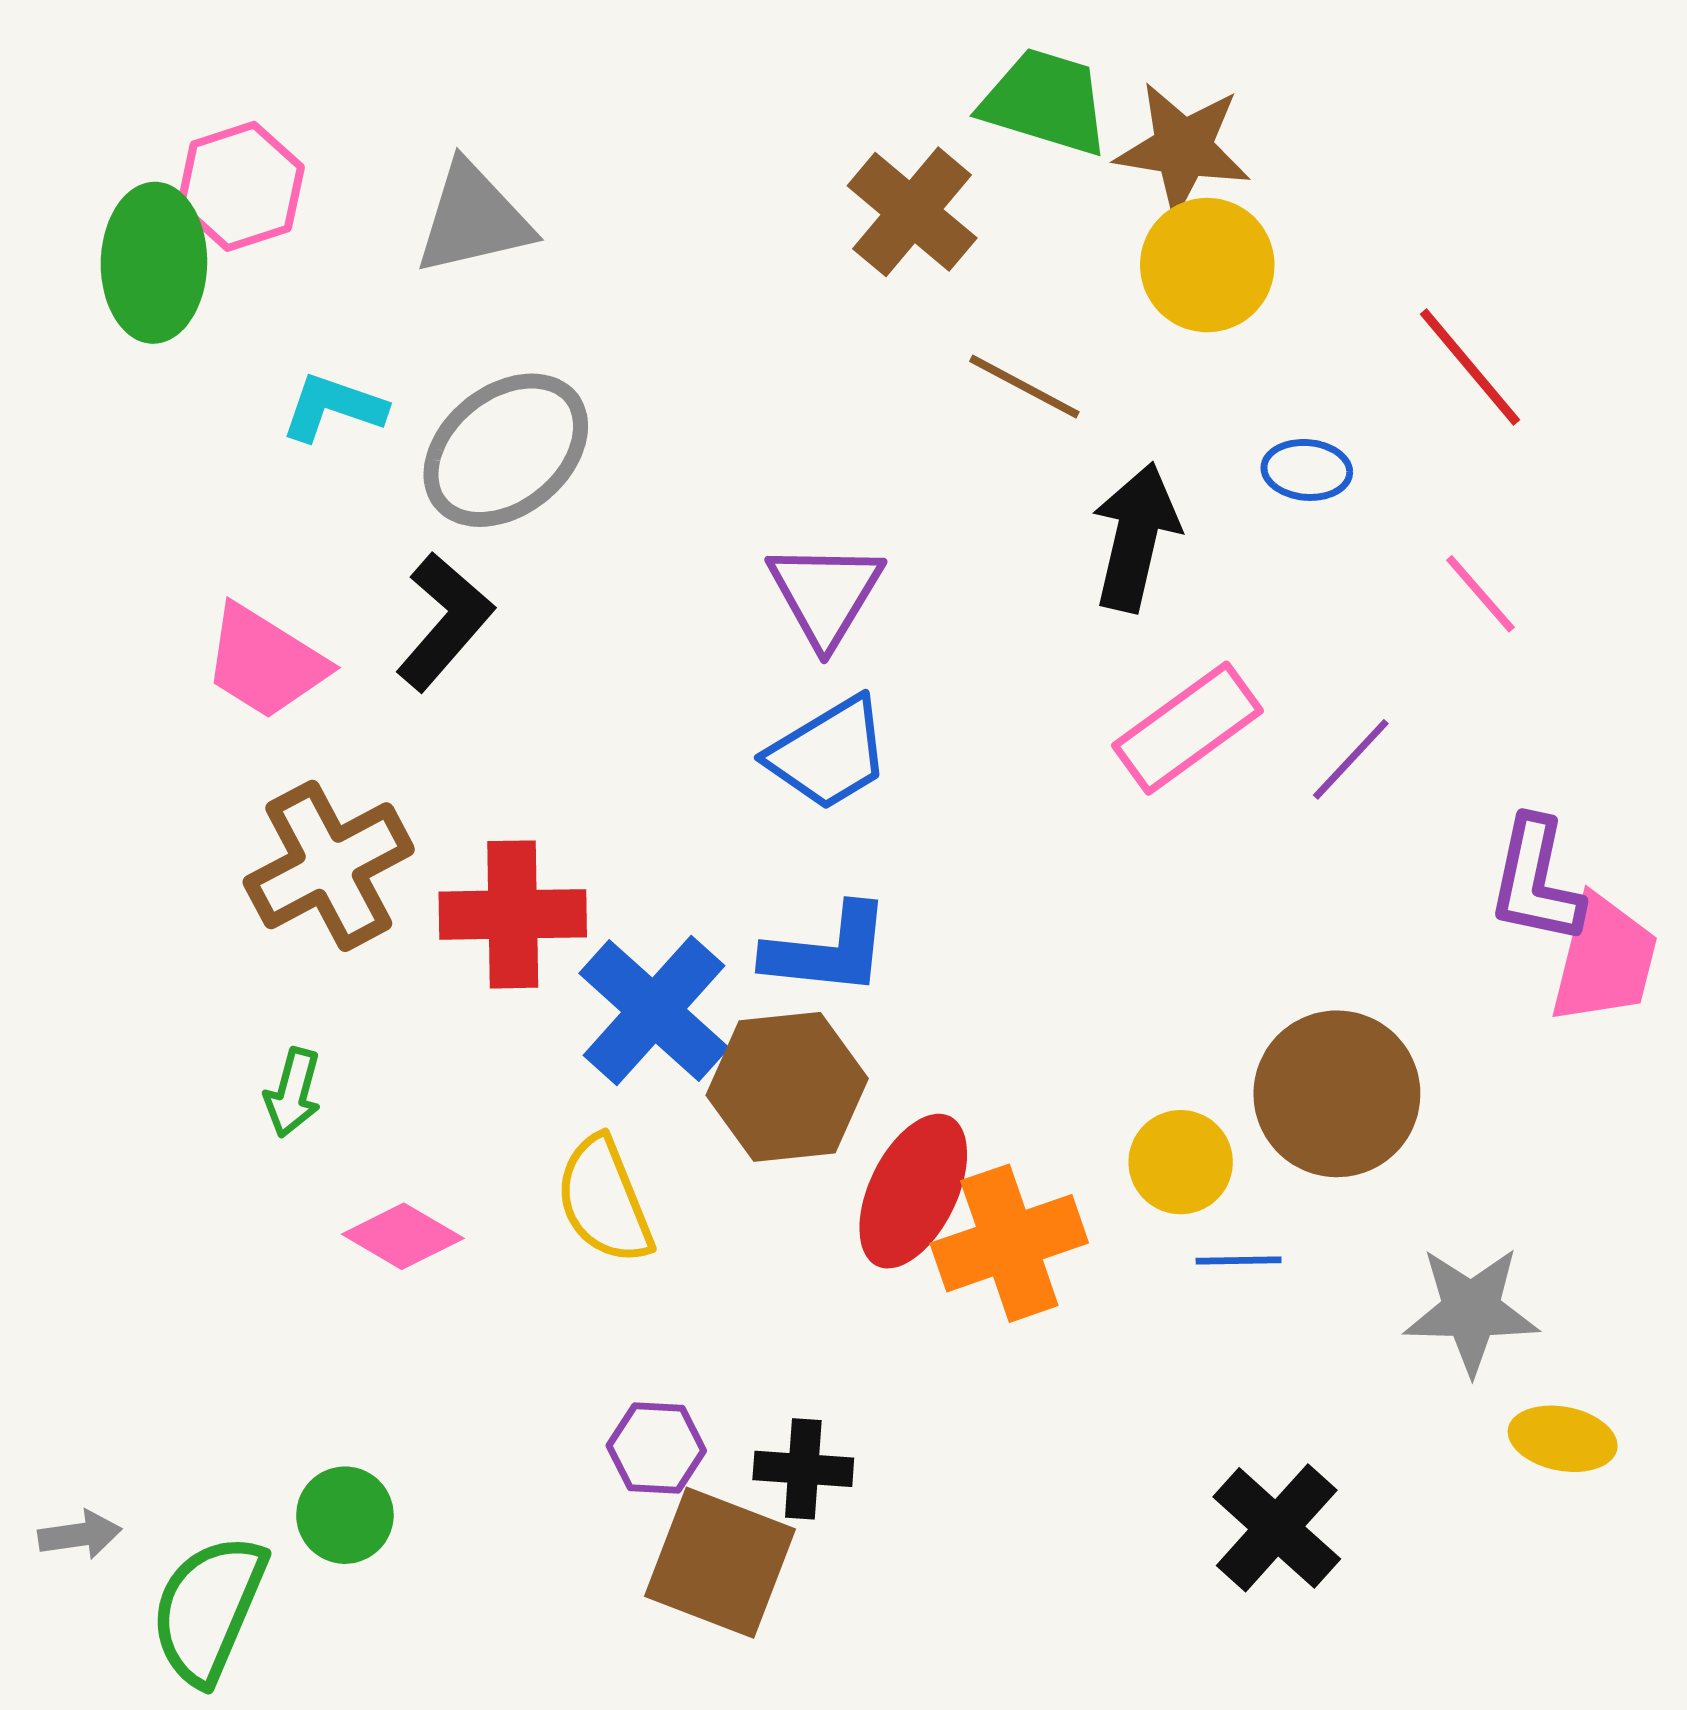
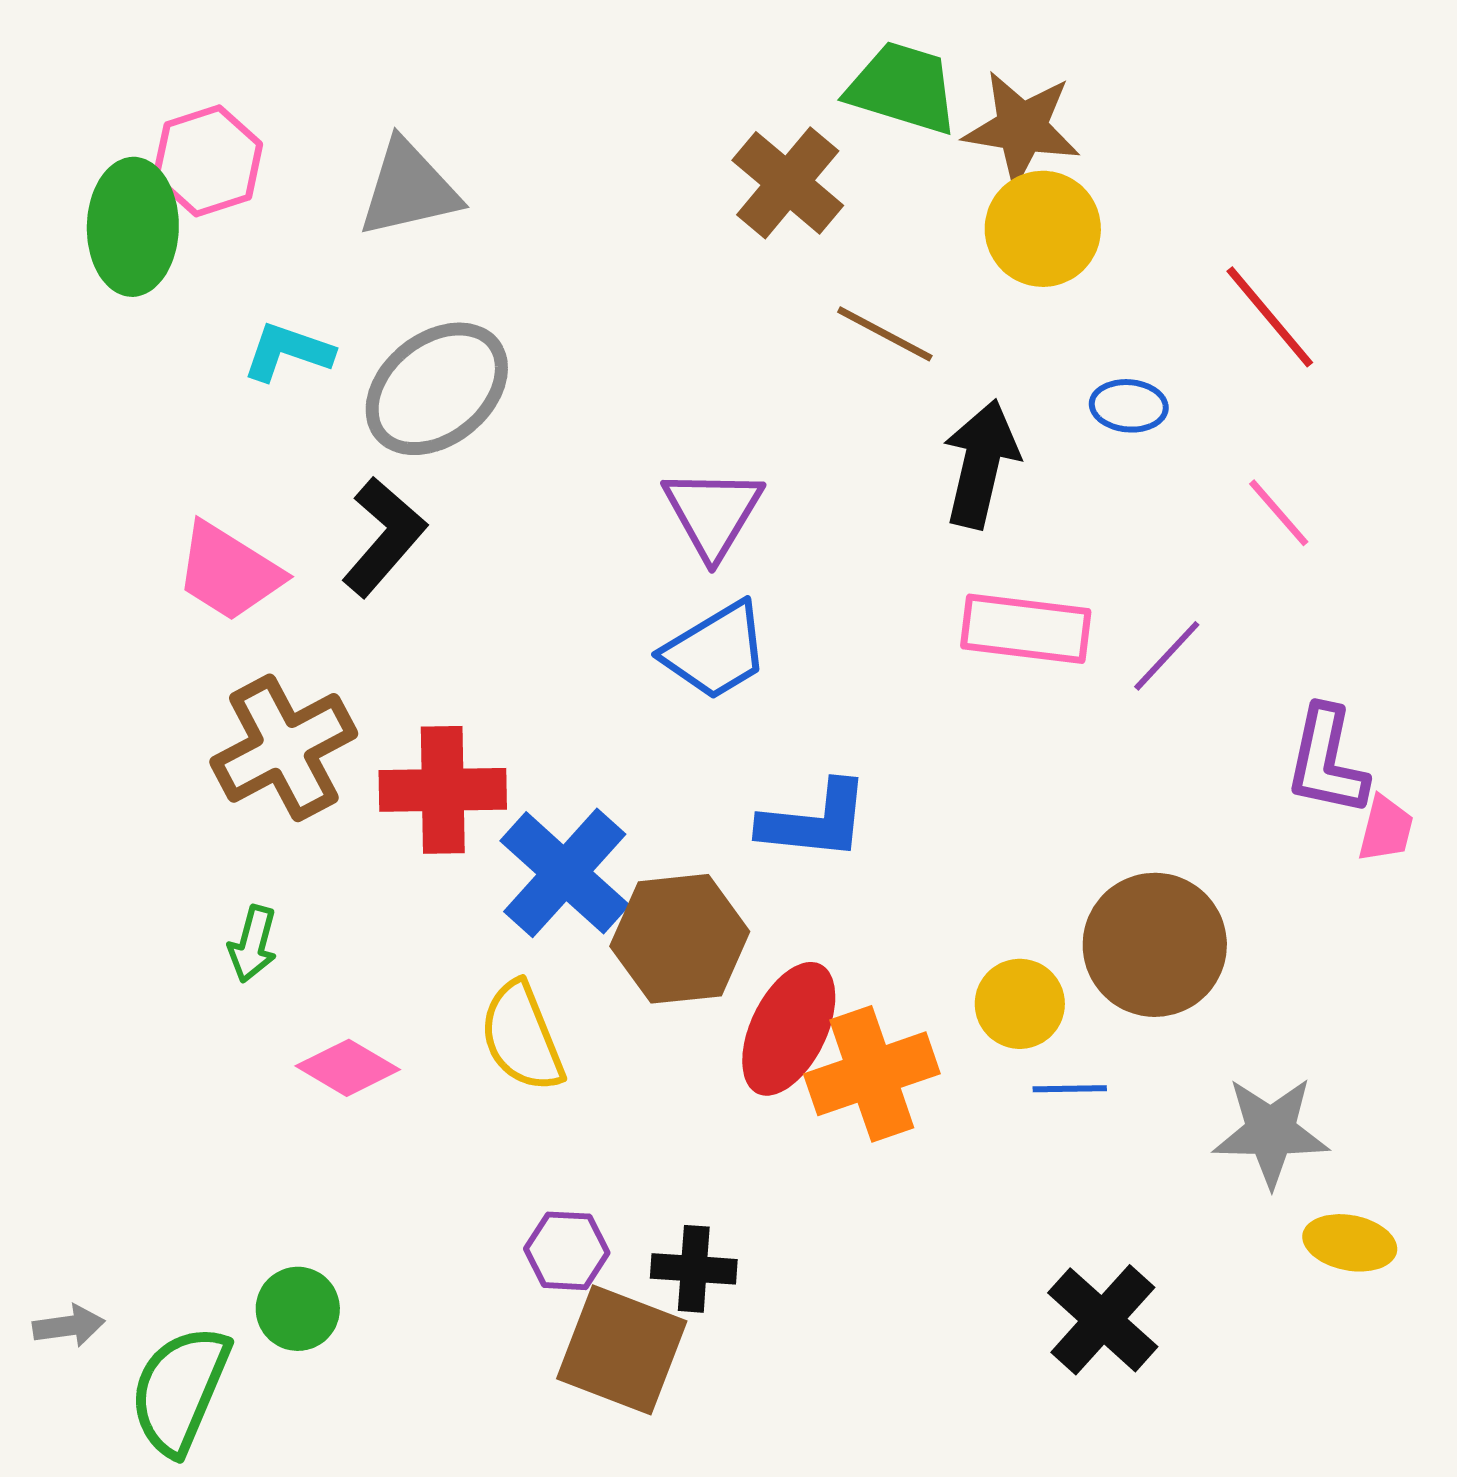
pink rectangle: (1188, 728) -> (1026, 629), turned 43
blue L-shape: (828, 950) -> (815, 821), moved
pink trapezoid: (1604, 960) -> (1386, 829), size x0.6

